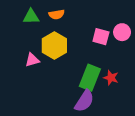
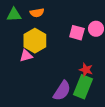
pink triangle: (32, 60) -> (26, 56), moved
green rectangle: (90, 78) -> (83, 87), moved

